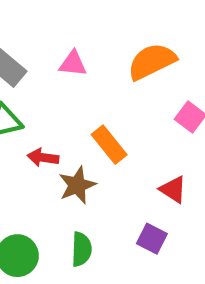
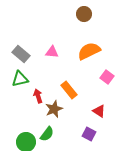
red arrow: (43, 157) -> (38, 96), turned 64
green semicircle: (81, 249) -> (47, 134), moved, turned 35

